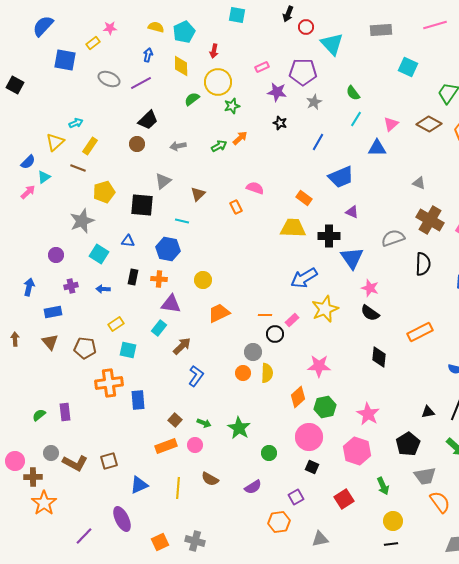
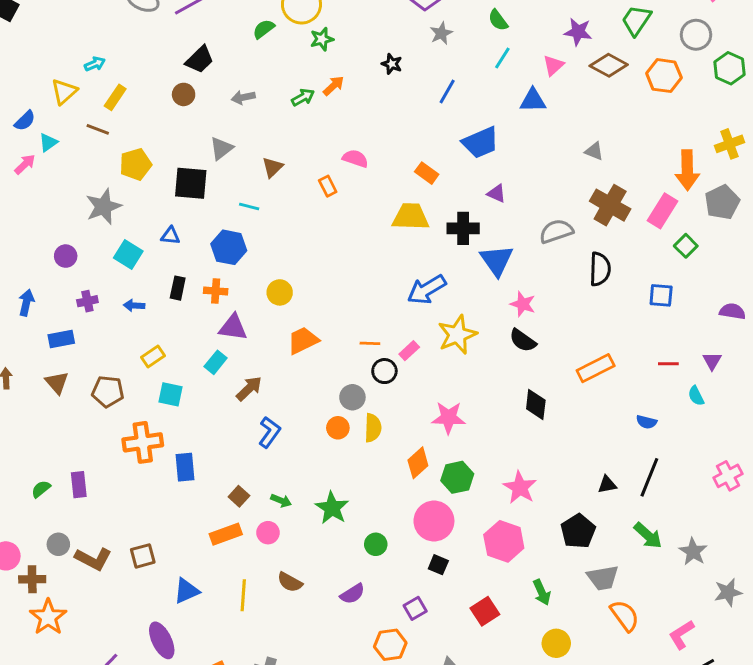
purple star: (277, 92) -> (578, 32), moved

